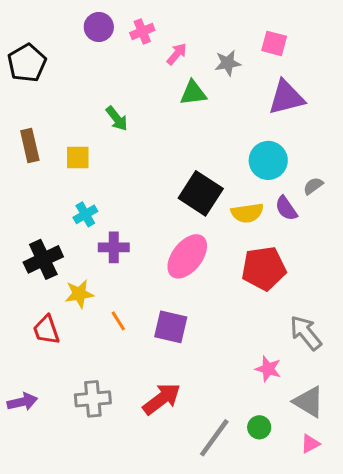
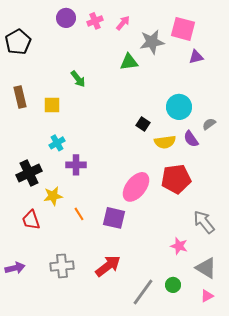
pink square: (274, 43) -> (183, 29), size x1.4
pink arrow: (177, 54) -> (123, 23), moved
gray star: (228, 63) -> (152, 42), size x1.4
purple triangle: (286, 97) -> (196, 57), moved, size x0.6
black square: (201, 193) -> (143, 124), moved, size x0.5
pink ellipse: (187, 256) -> (136, 187), moved

